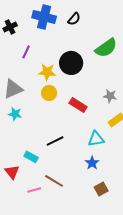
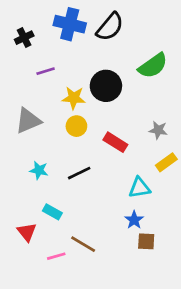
black semicircle: (74, 19) -> (110, 27), size x1.6
purple line: (26, 52) -> (46, 71), turned 48
cyan star: (15, 114) -> (39, 170), moved
black line: (55, 141) -> (79, 173), moved
brown square: (101, 189) -> (146, 241), moved, turned 32

